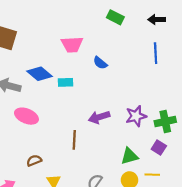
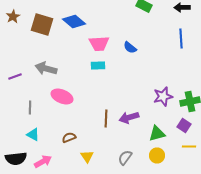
pink trapezoid: (72, 44) -> (99, 44), moved
blue diamond: (39, 74) -> (74, 22), moved
purple arrow: (99, 117) -> (129, 118), moved
yellow line: (152, 175) -> (189, 146), moved

